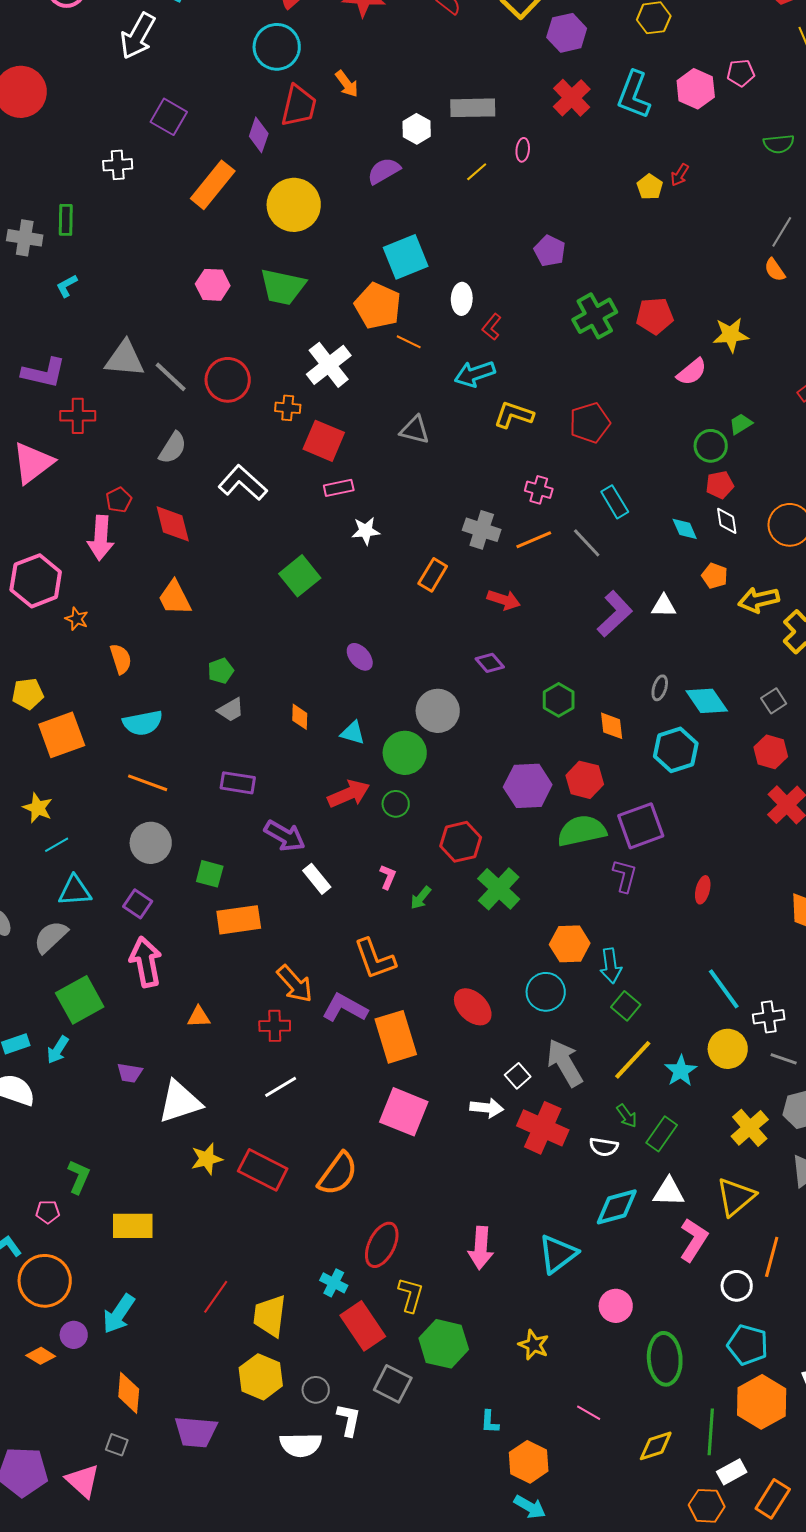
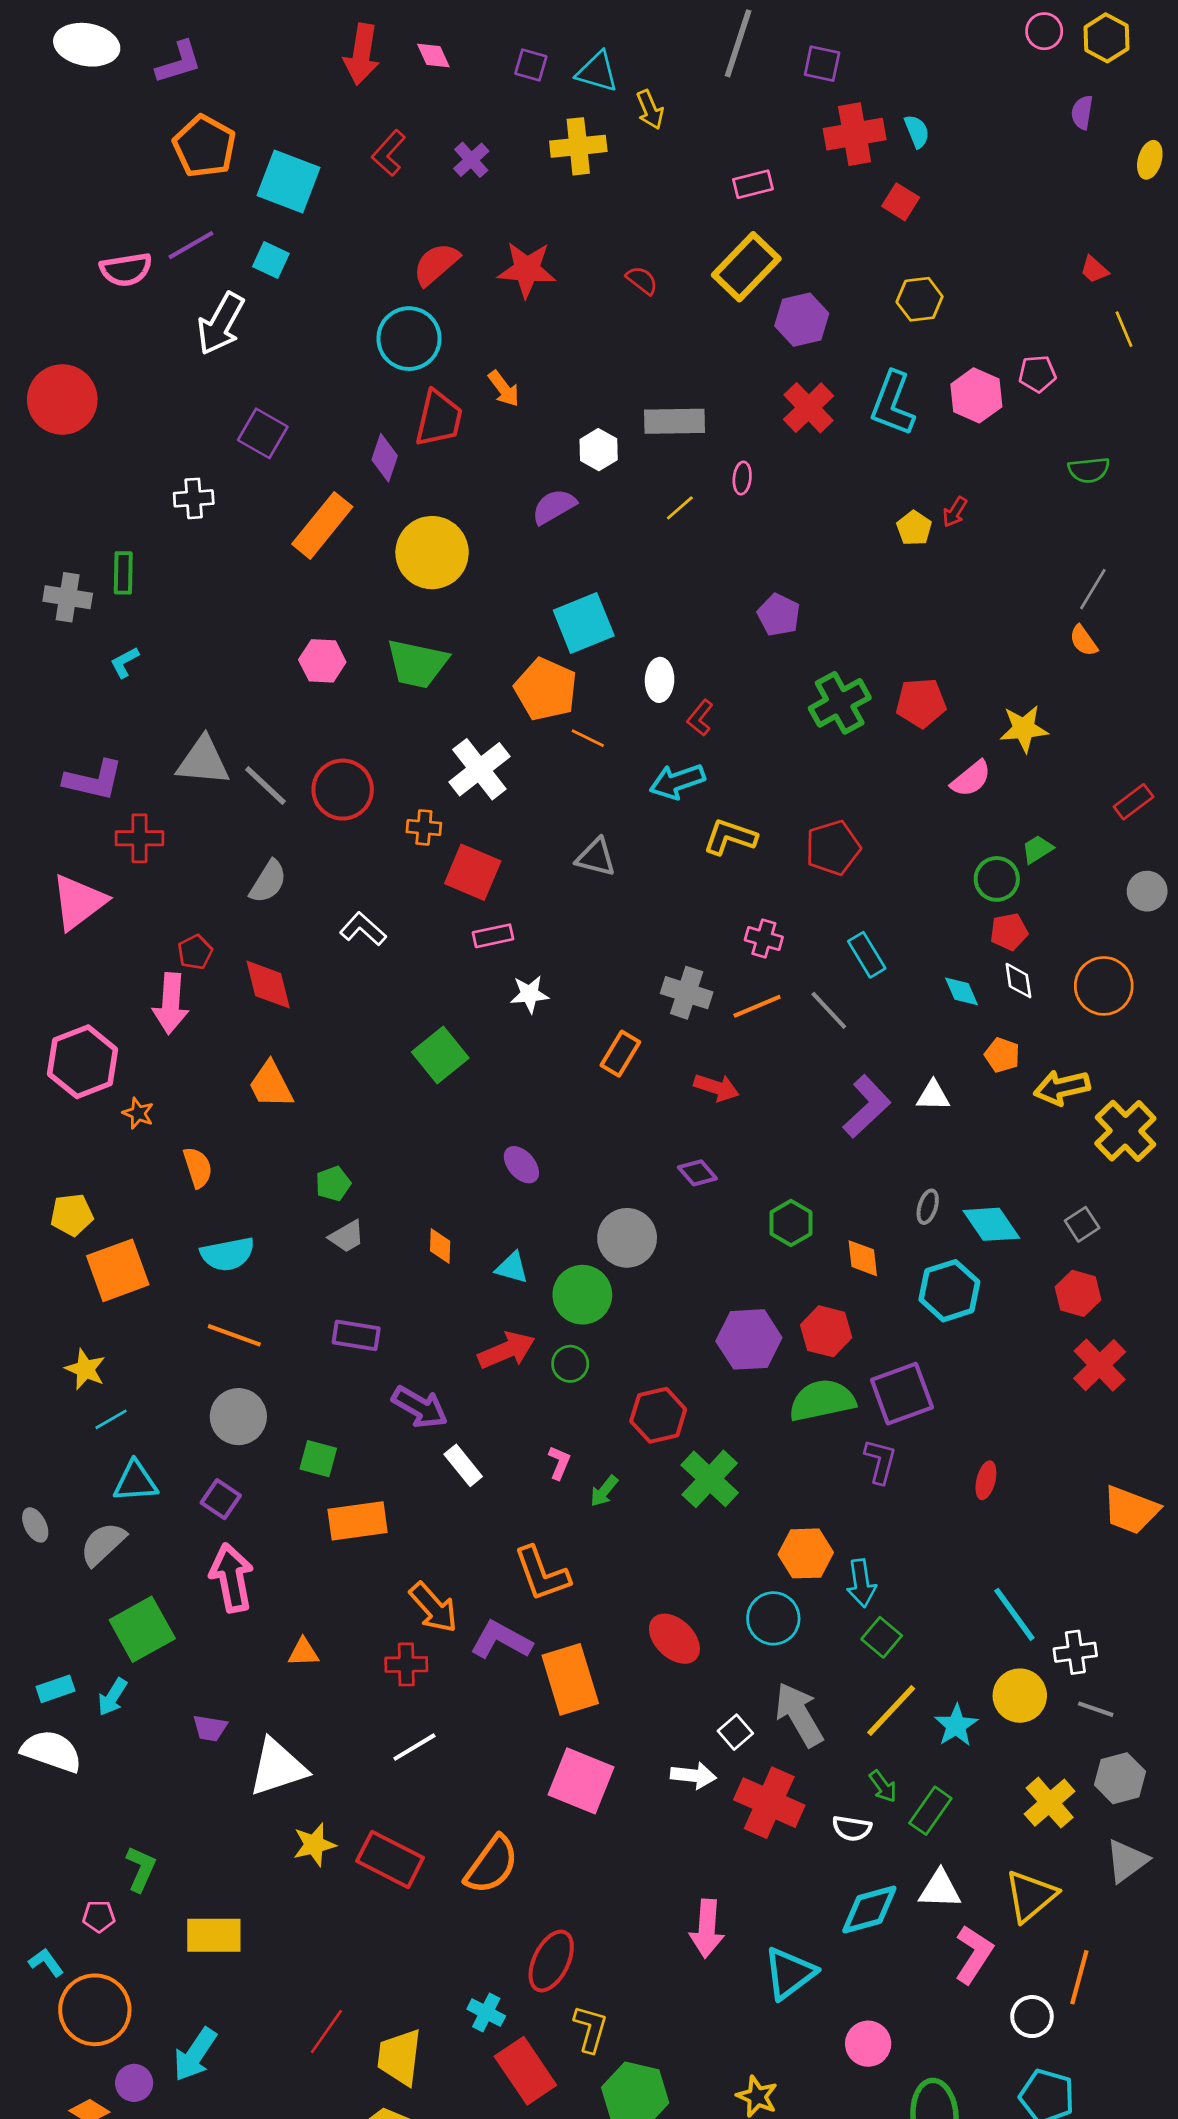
white L-shape: (243, 483) -> (363, 929), size x0.7
pink arrow: (481, 1248) -> (707, 1929), moved

